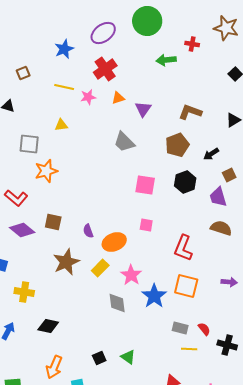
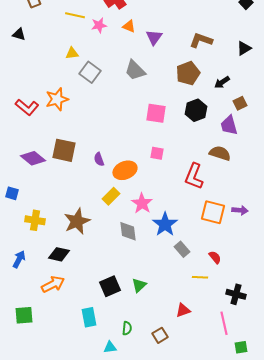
orange triangle: (118, 98) -> (129, 26), turned 40
gray square: (29, 144) -> (90, 72), moved, turned 30
red L-shape: (16, 198) -> (27, 107), moved
brown square: (53, 222) -> (64, 150), size x1.4
brown semicircle: (221, 228) -> (220, 153), moved
brown star: (66, 262) -> (77, 221), moved
orange square: (186, 286) -> (213, 212), moved
gray rectangle: (180, 328) -> (182, 249), moved, turned 35
black cross: (227, 345) -> (236, 294), moved
green triangle: (128, 357) -> (139, 285), turned 42
black square: (99, 358) -> (110, 286), size x1.5
orange arrow: (54, 367) -> (53, 284), moved, turned -140

